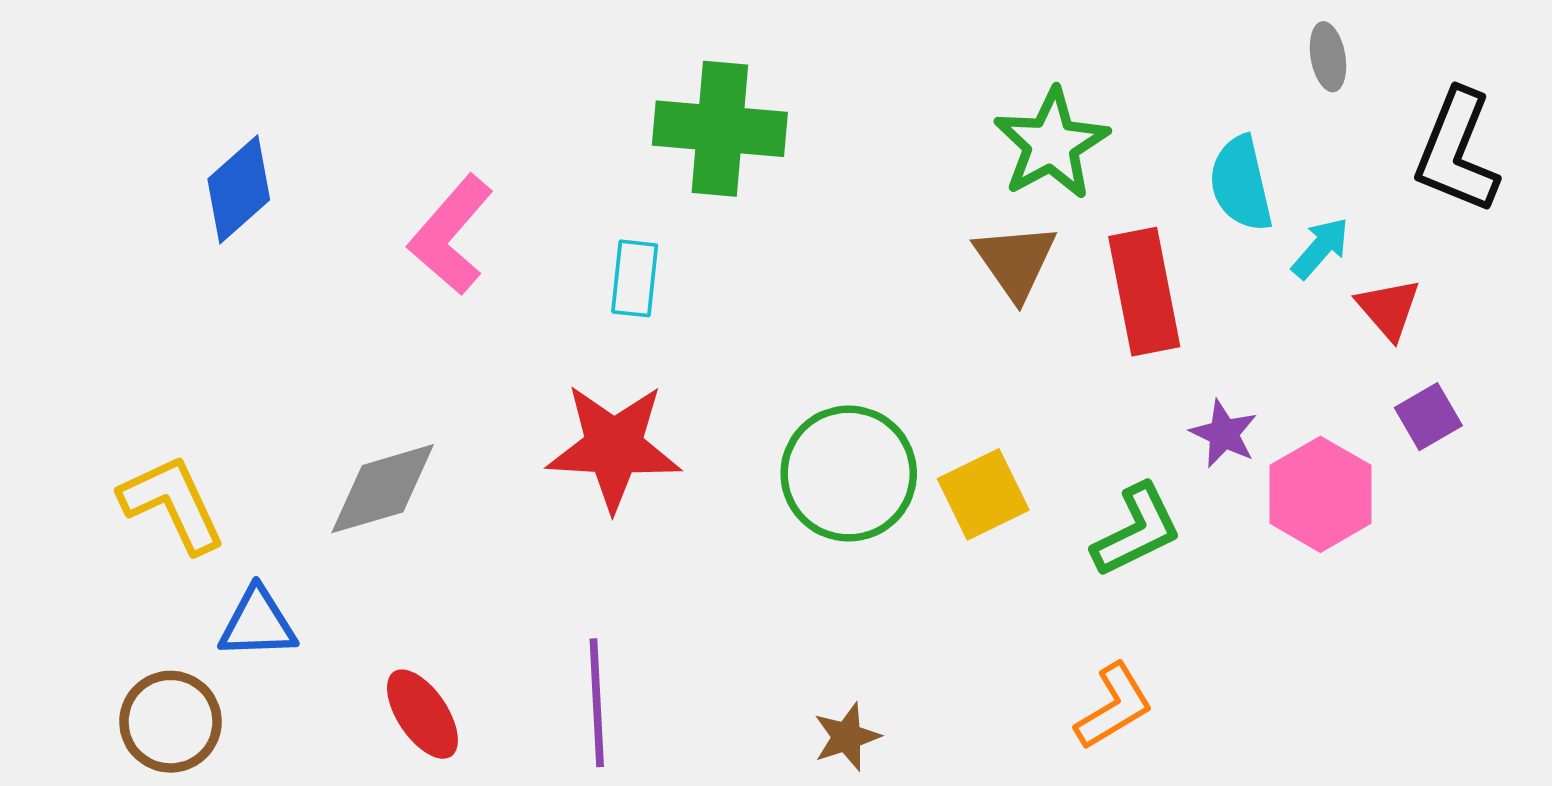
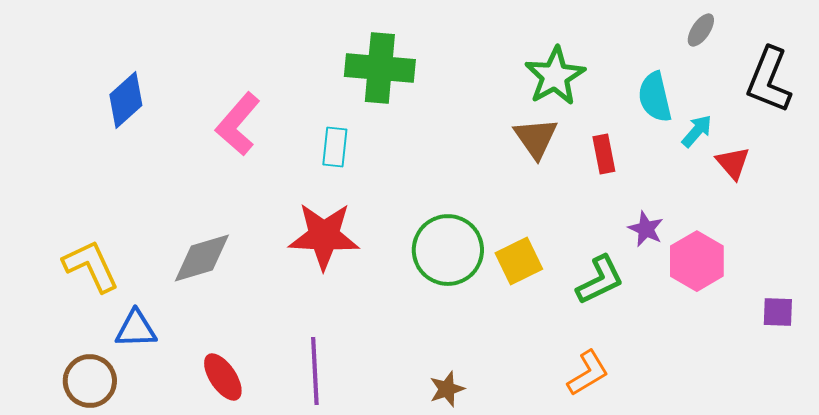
gray ellipse: (1328, 57) -> (701, 30), turned 44
red rectangle: (1144, 292) -> (604, 154), size x0.6
purple square: (1428, 417) -> (778, 312), moved, turned 32

